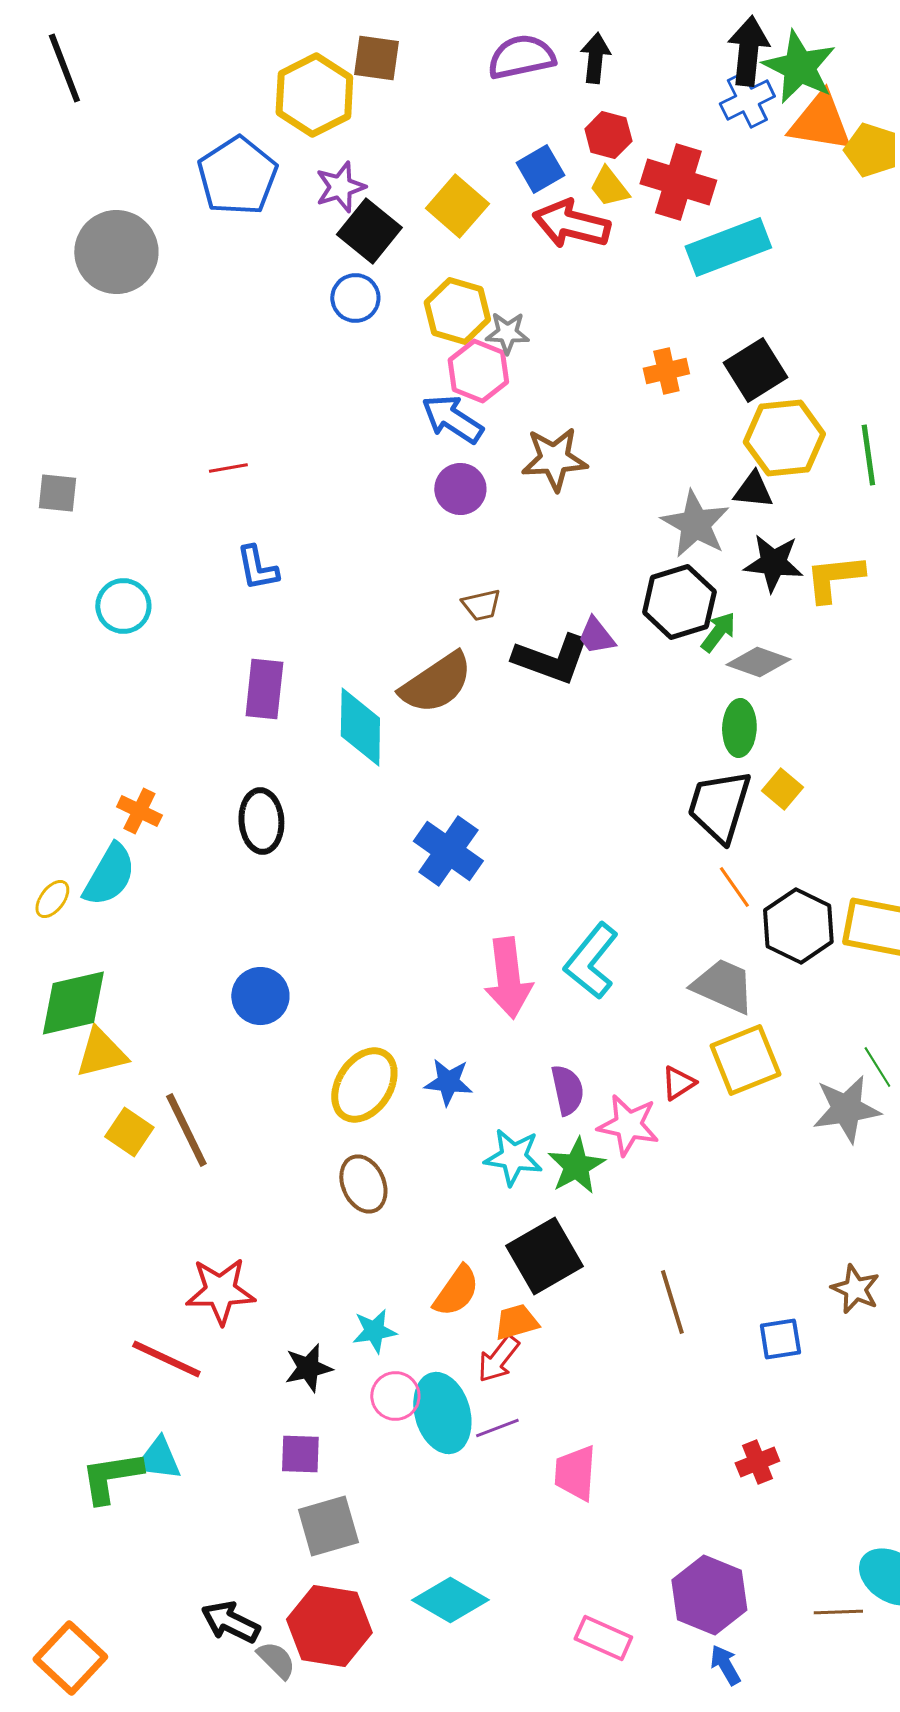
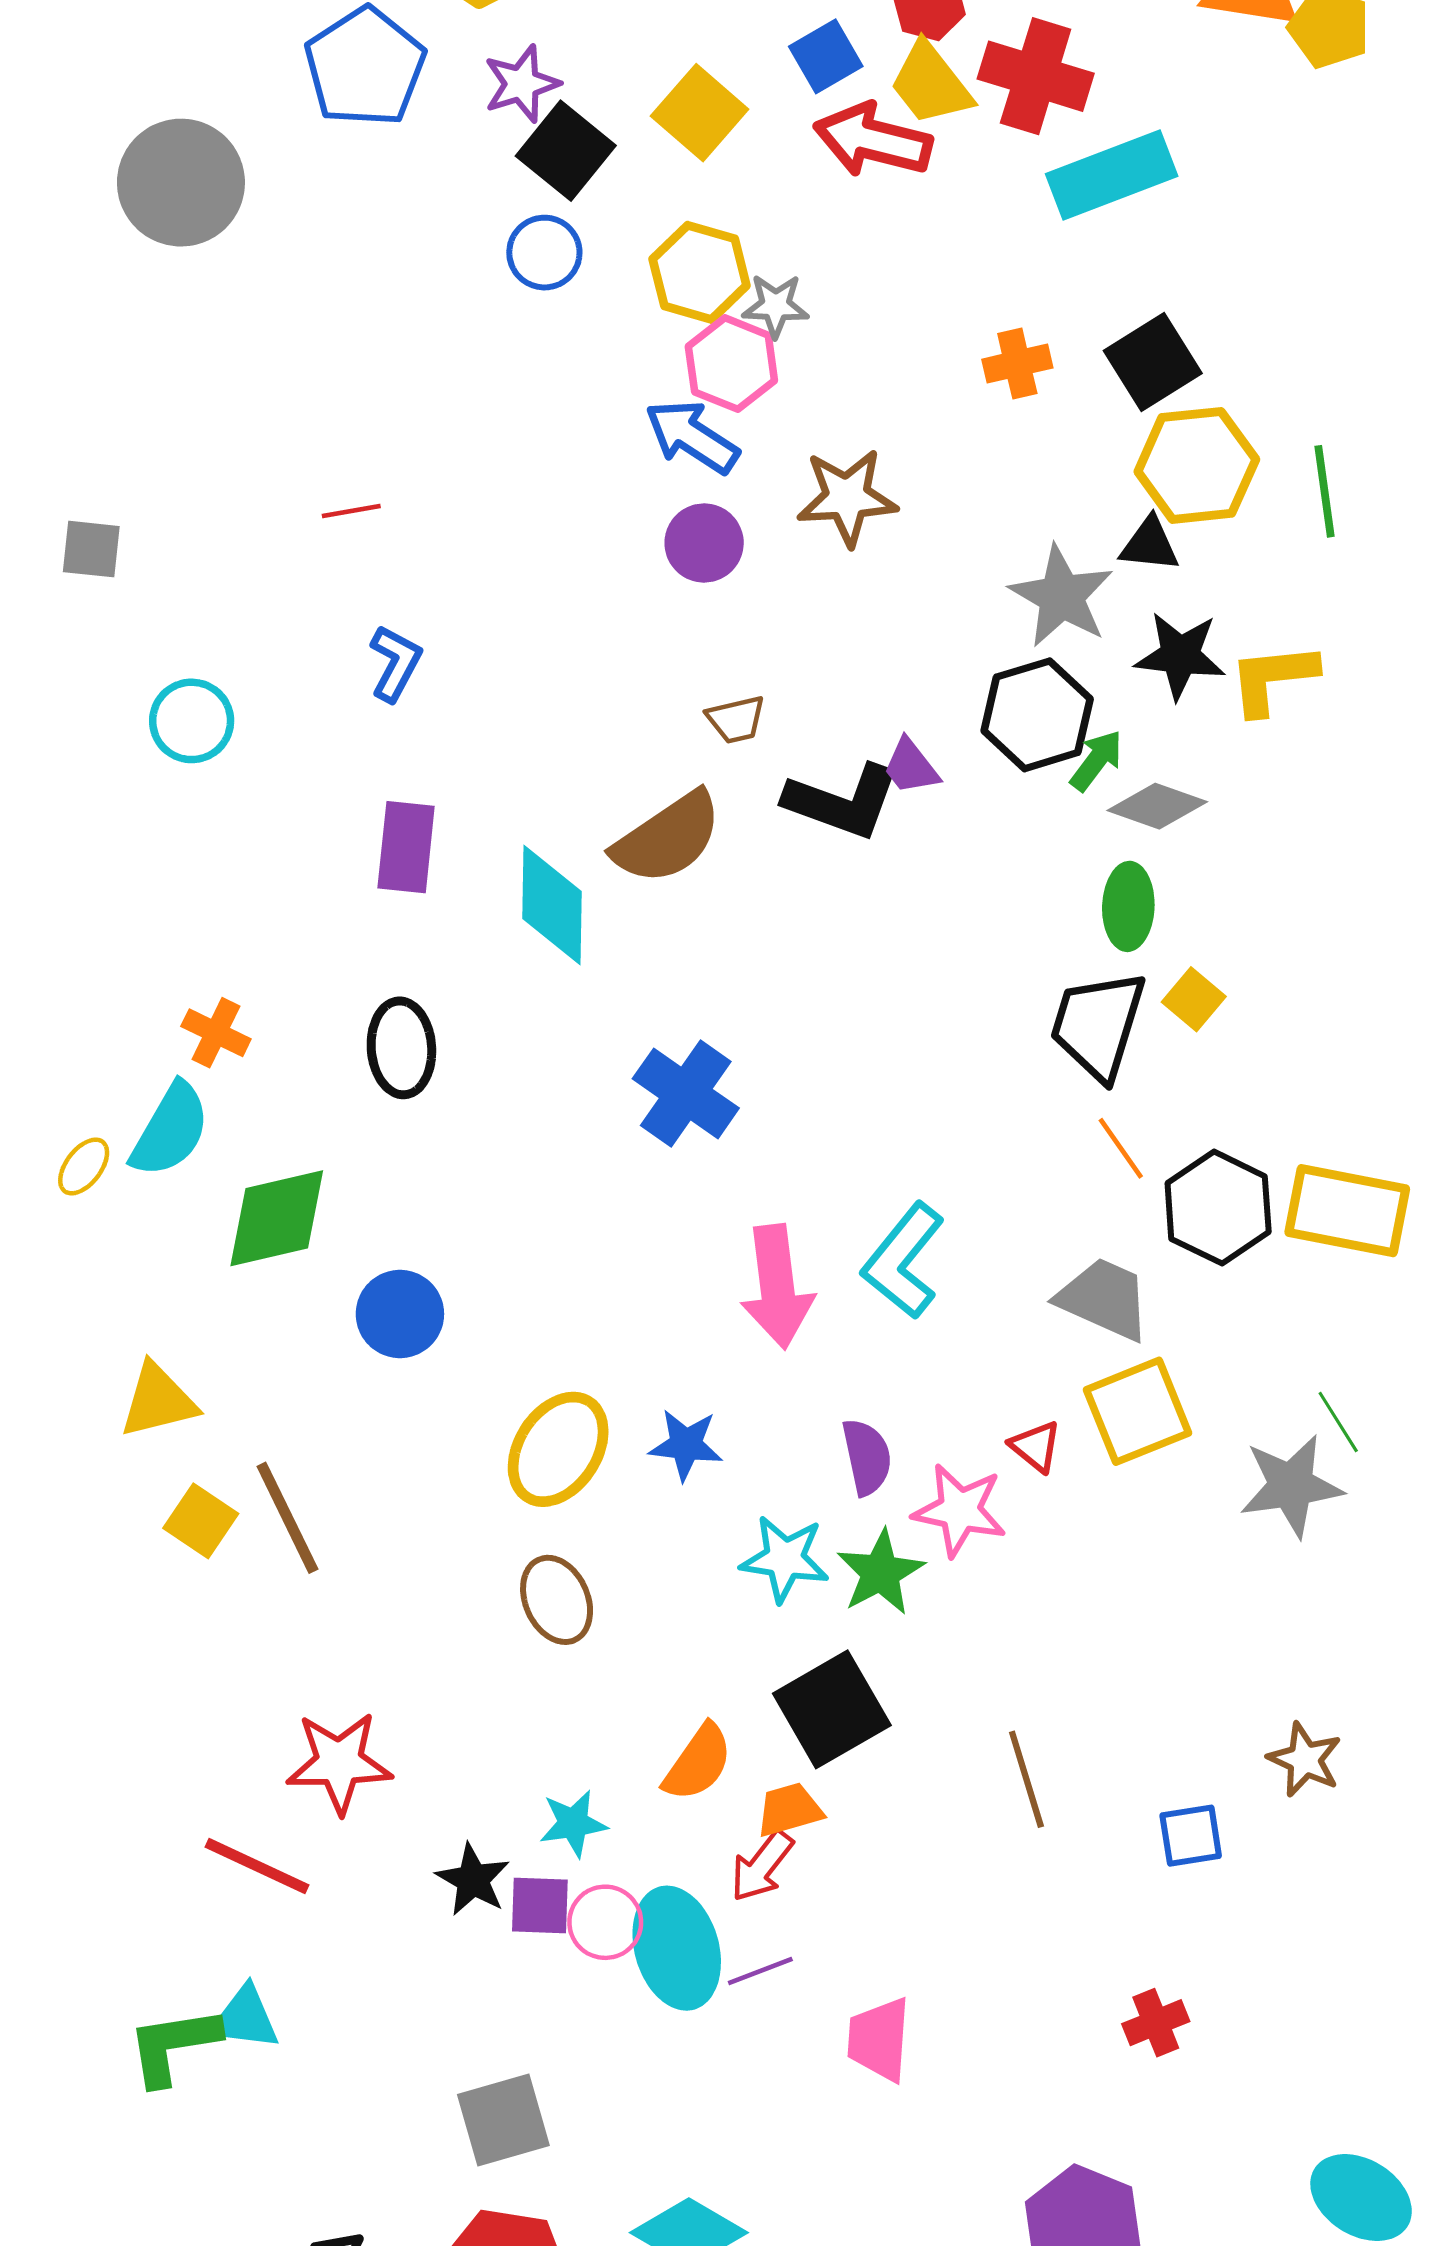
yellow trapezoid: (609, 187) -> (931, 84), size x1.4
blue L-shape: (257, 568) -> (395, 663), turned -141
green diamond: (73, 1003) -> (277, 1218), moved
red triangle: (678, 1083) -> (1036, 1446), turned -48
black star: (308, 1368) -> (473, 1880), turned -30
purple square: (300, 1454) -> (540, 1906), moved

